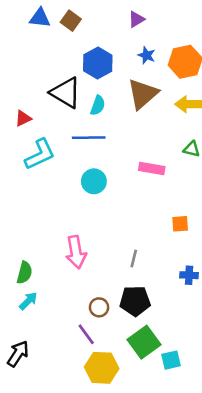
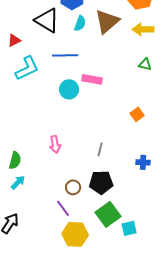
cyan semicircle: (98, 105) -> (80, 23), moved
pink rectangle: (152, 168) -> (92, 79), moved
orange square: (180, 224) -> (137, 114), moved, turned -32
pink arrow: (76, 252) -> (55, 144), size x0.7

